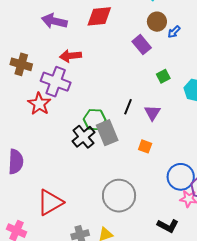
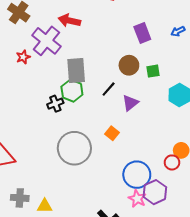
brown circle: (157, 22) -> (129, 65), moved
red star: (39, 104) -> (23, 57), size x0.6
gray rectangle: (107, 133) -> (76, 70), moved
black cross: (83, 137) -> (55, 104), size x0.7
gray circle: (119, 196) -> (74, 148), moved

